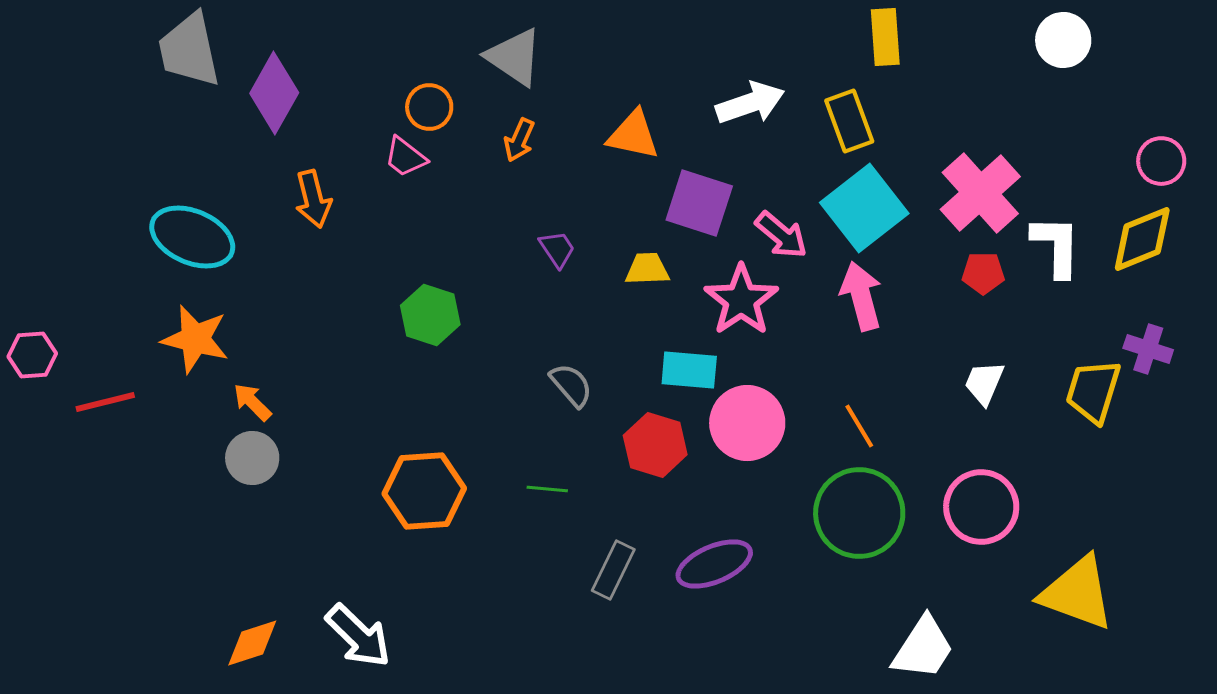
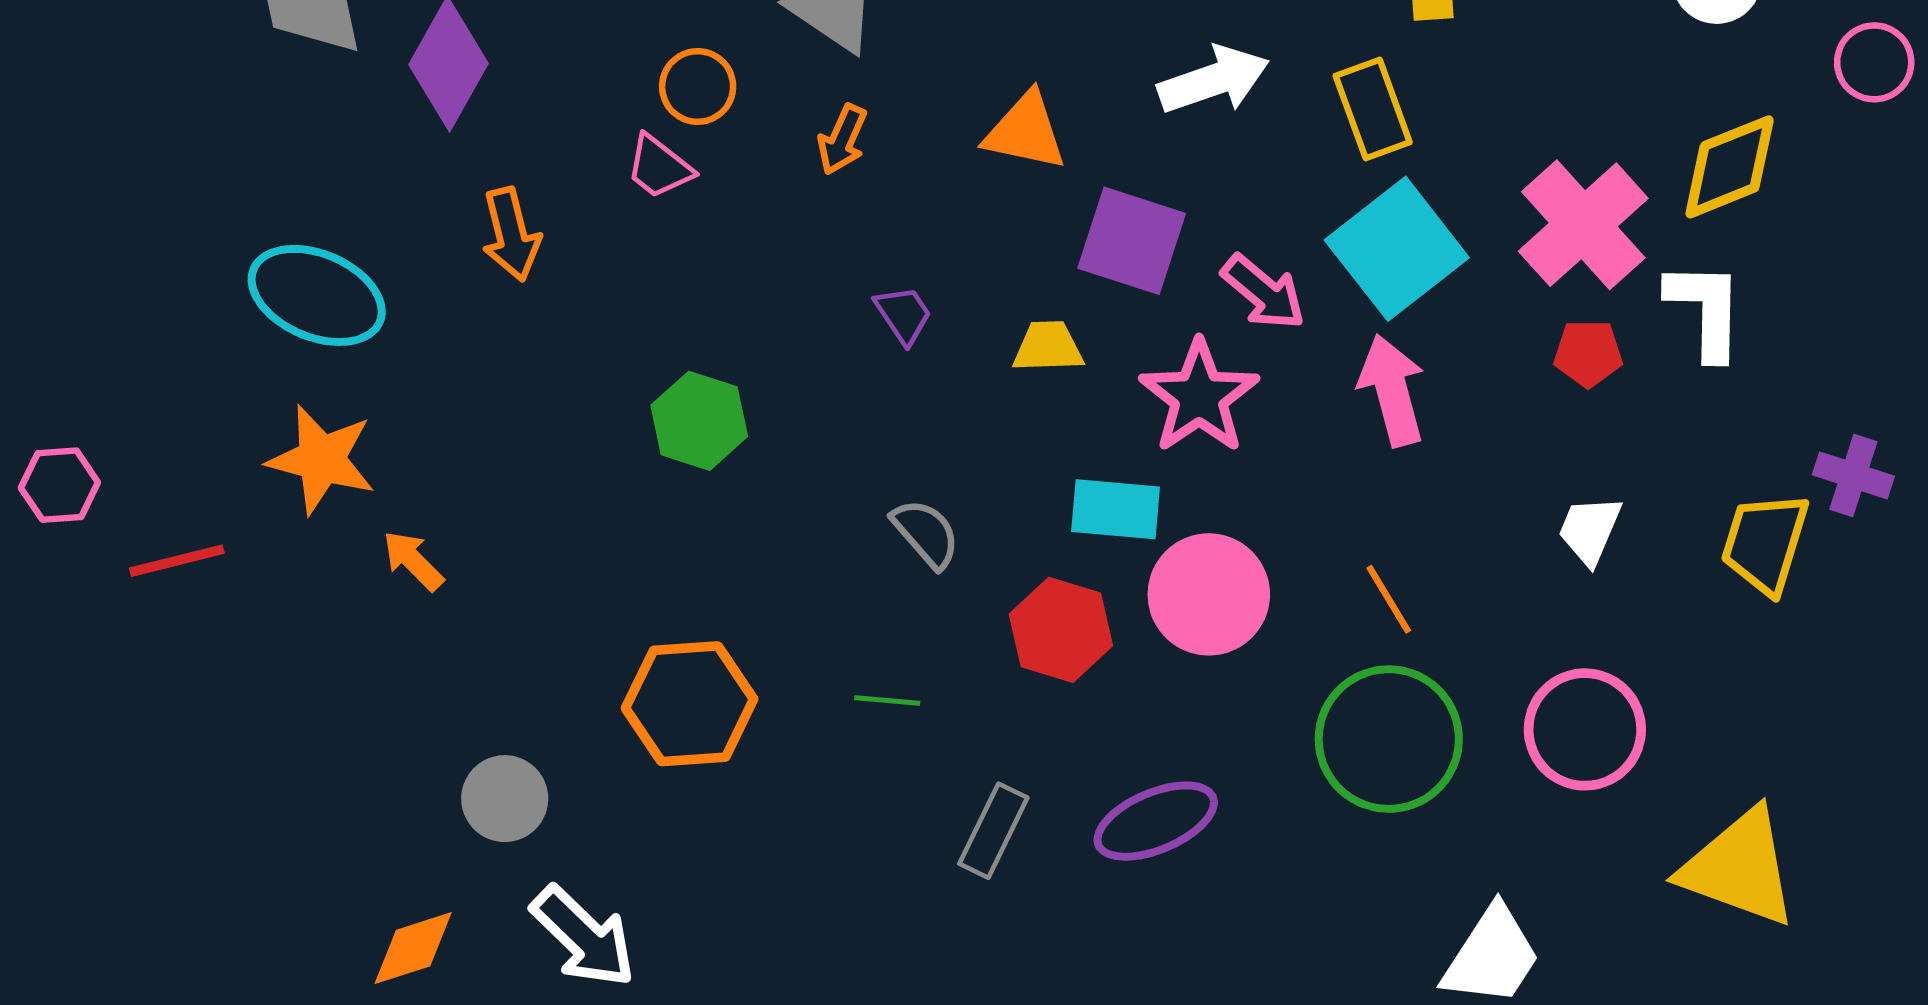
pink circle: (1161, 161) -> (1874, 62), moved
yellow diamond: (1142, 239) -> (1730, 167), moved
gray circle: (252, 458) -> (505, 799), moved

